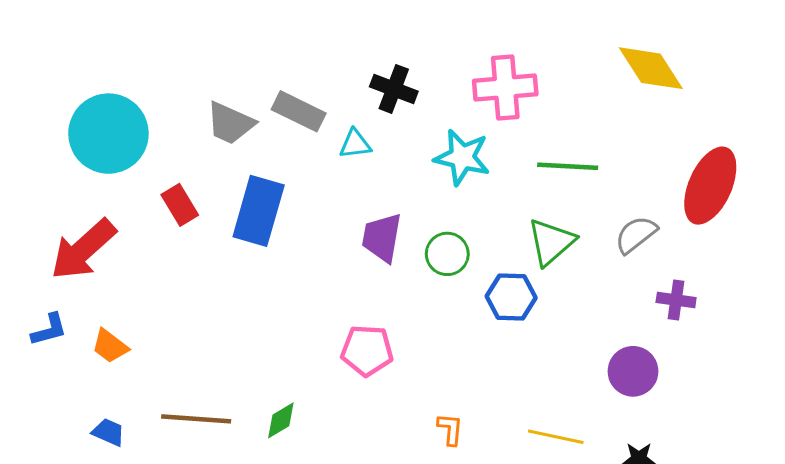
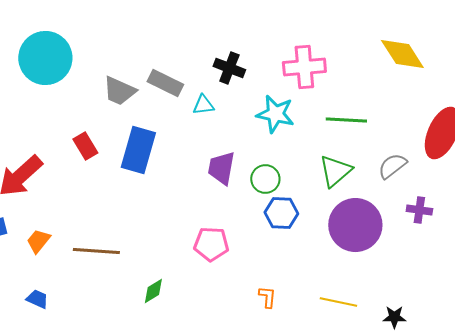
cyan circle: (108, 134) -> (45, 58), moved
blue hexagon: (511, 297) -> (281, 213), moved
orange trapezoid: (110, 346) -> (38, 241), turned 92
purple circle: (633, 371) -> (355, 225), moved, size x1.6
brown line: (196, 419) -> (96, 251), moved

